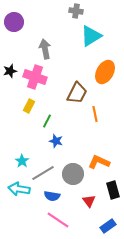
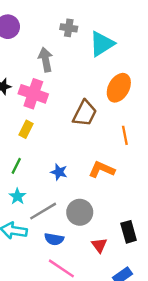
gray cross: (76, 11) -> (69, 28), moved
orange line: (95, 114) -> (125, 135), moved
green line: (47, 121) -> (16, 166), moved
orange L-shape: (99, 162) -> (102, 170), moved

